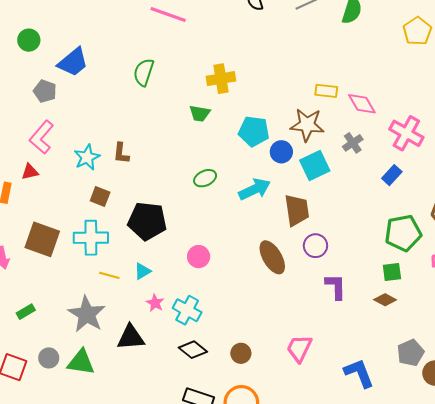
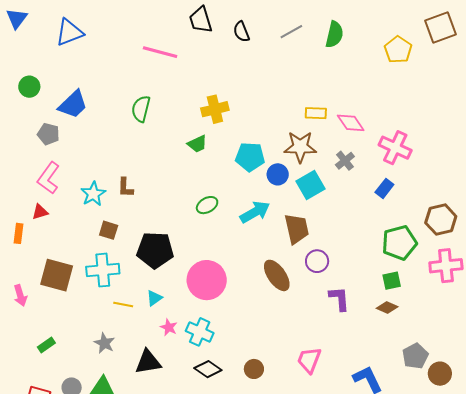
green trapezoid: (200, 113) -> (197, 144), turned -30
pink circle: (199, 257) -> (207, 280), size x1.8
gray star: (87, 314) -> (104, 343), size x0.6

